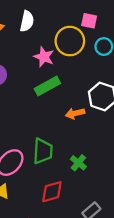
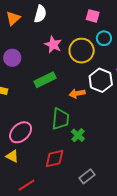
yellow circle: (70, 41) -> (82, 51), moved
green rectangle: (47, 86) -> (45, 80), moved
green trapezoid: (43, 151) -> (60, 119), moved

